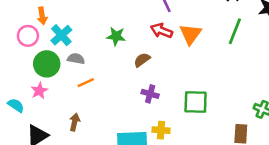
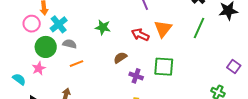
red arrow: (162, 31) -> (140, 35), moved
brown semicircle: (142, 60) -> (120, 58), moved
purple cross: (150, 94) -> (136, 76), moved
green square: (196, 102) -> (164, 67), moved

